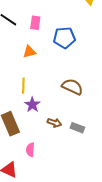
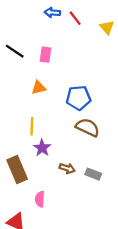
blue pentagon: (64, 38) -> (79, 98), moved

